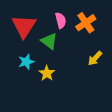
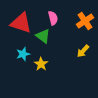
orange cross: (86, 23) -> (85, 21), moved
red triangle: (24, 26) -> (21, 23), turned -45

